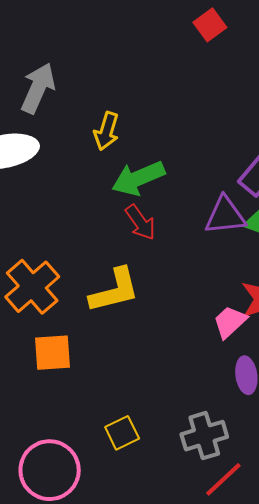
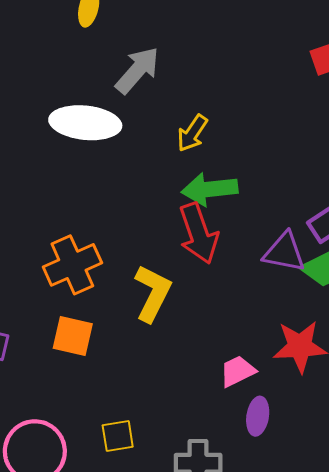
red arrow: (140, 222) -> (199, 233), size x1.5
yellow L-shape: (114, 291) -> (153, 293), turned -66
pink trapezoid: (230, 322) -> (238, 371), moved

